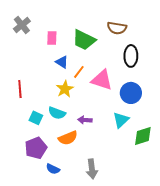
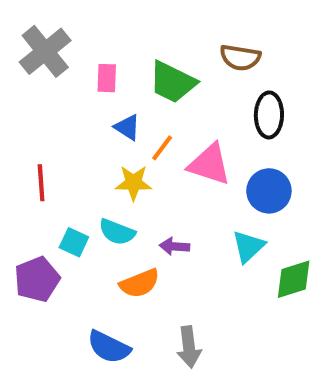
gray cross: (22, 25) -> (45, 51), size x1.4
yellow star: (65, 89) -> (133, 183), turned 30
purple pentagon: (36, 148) -> (37, 279), moved
blue semicircle: (53, 169) -> (109, 347), size x1.5

